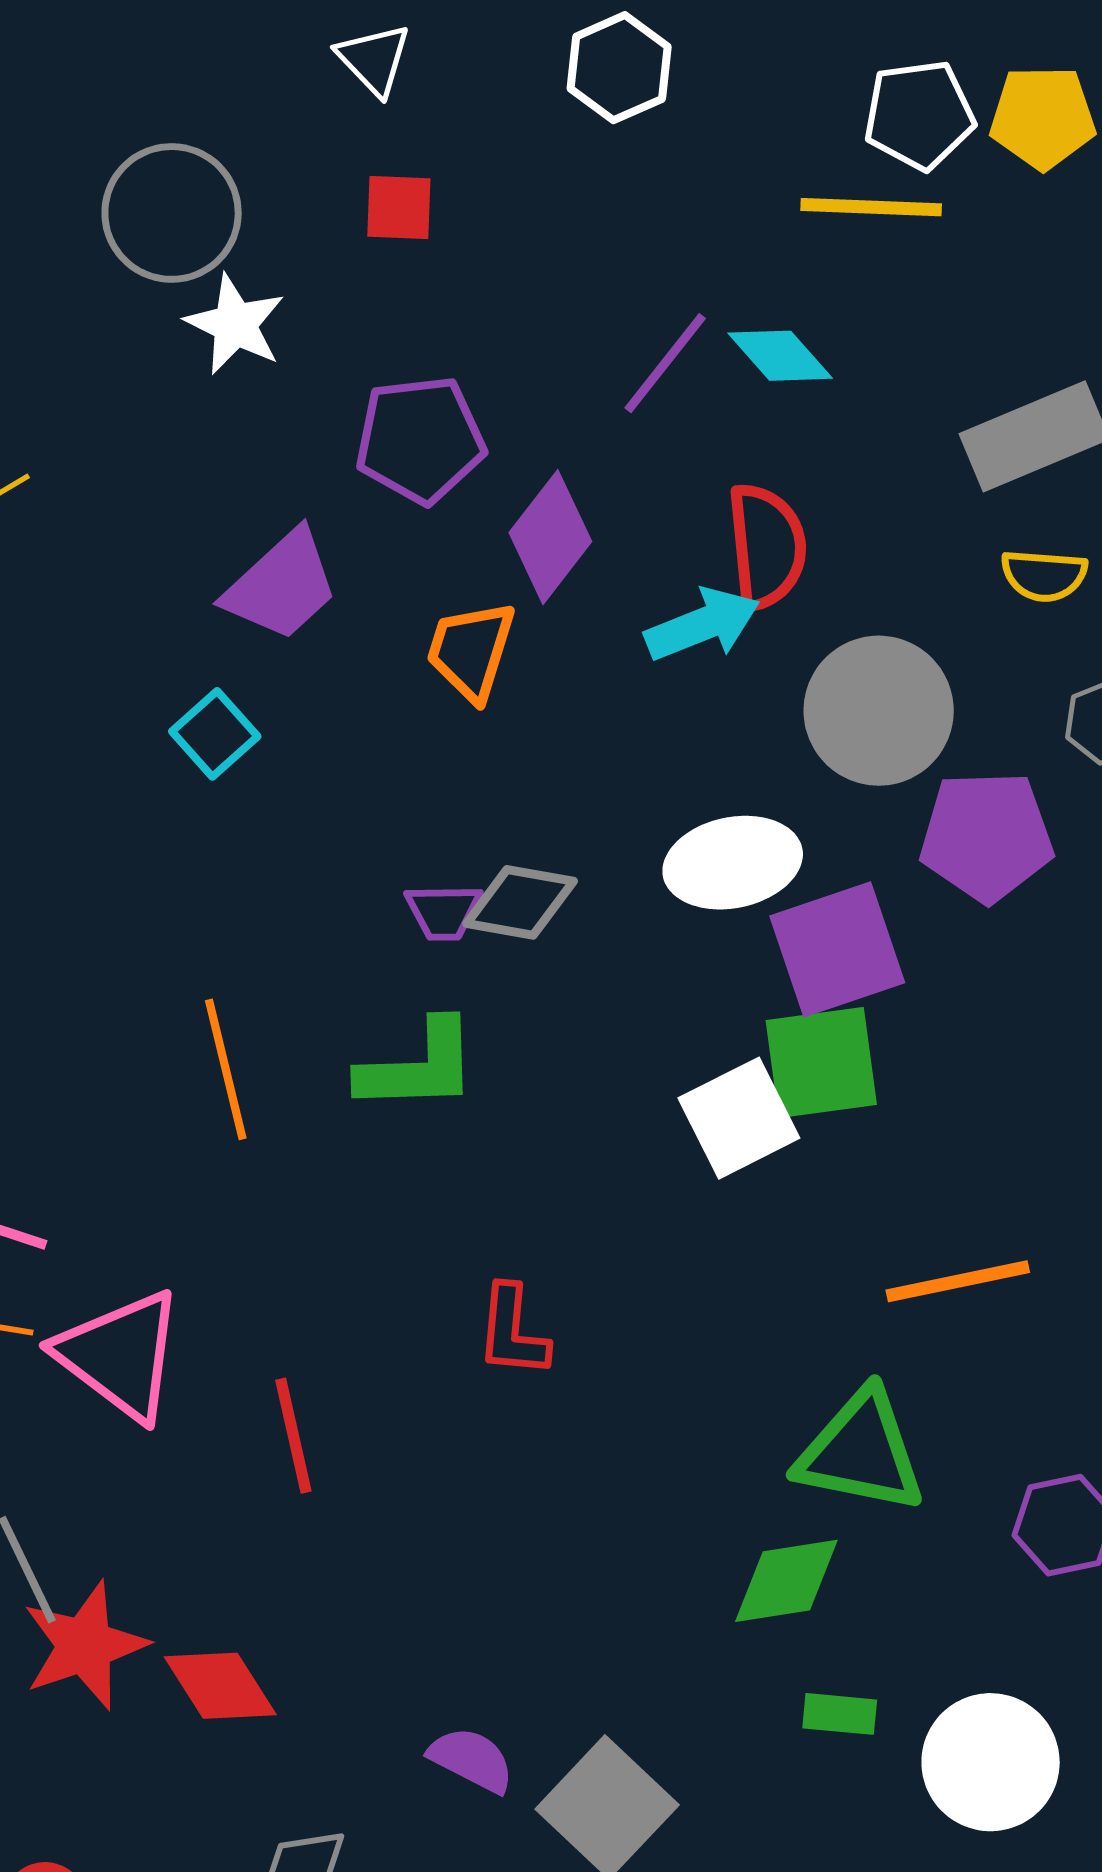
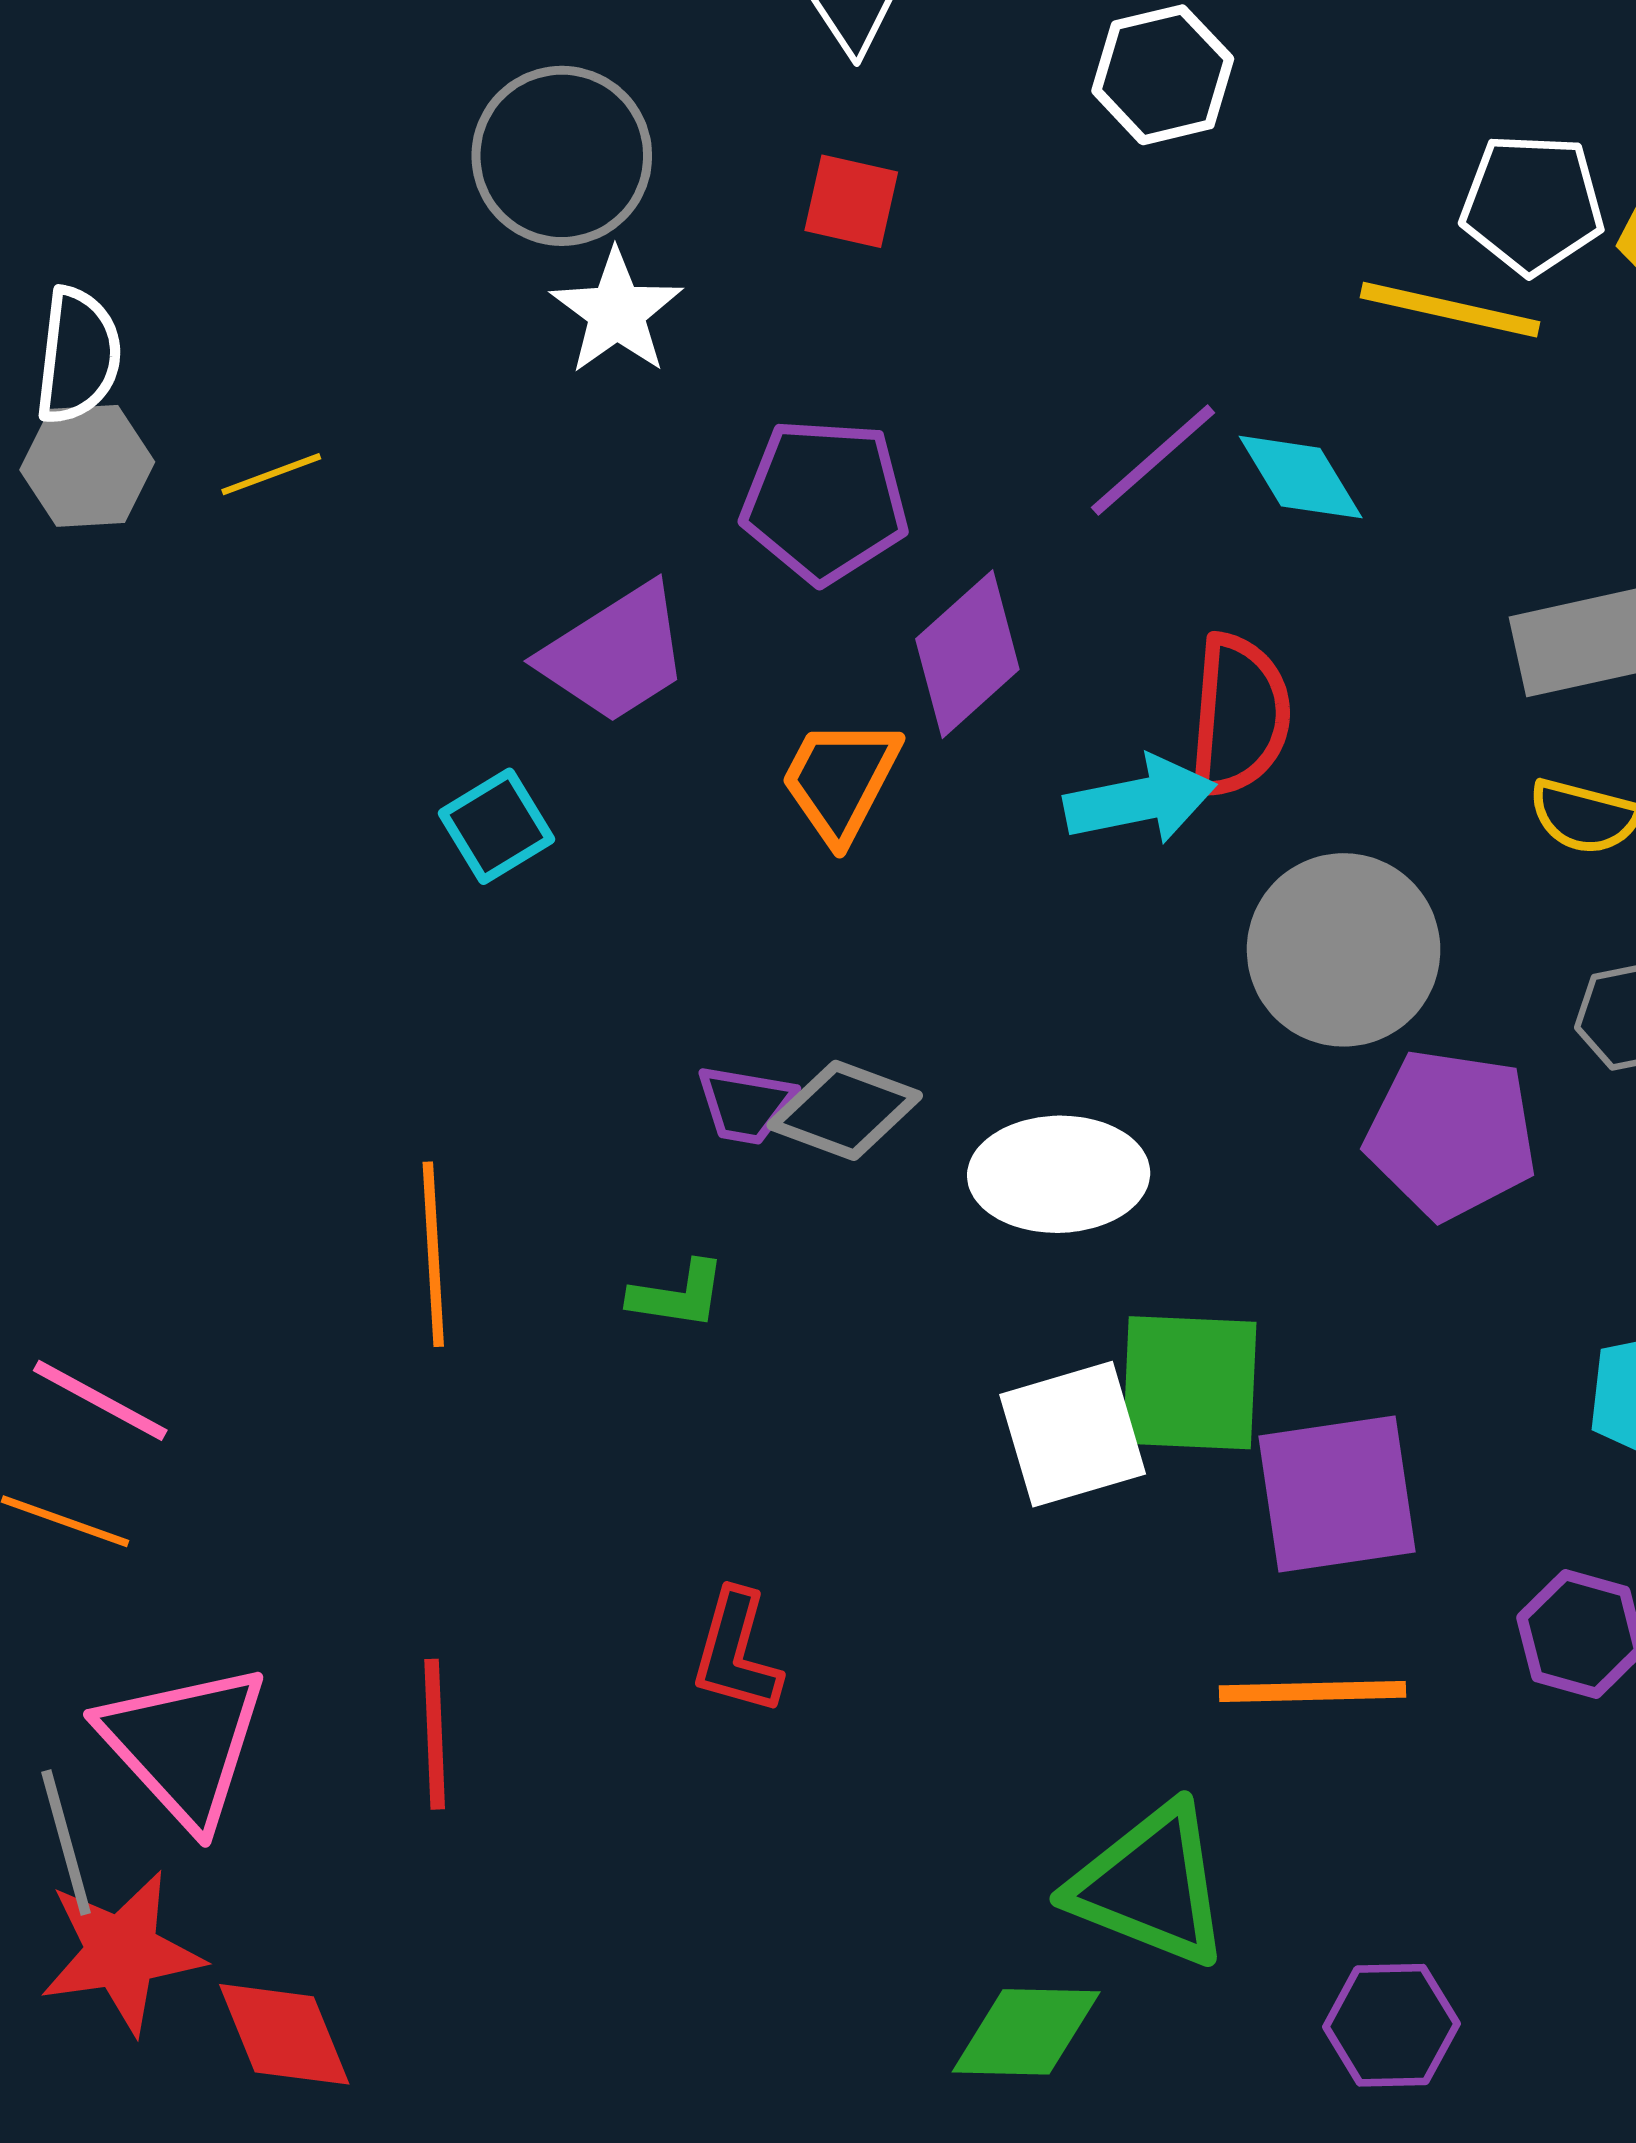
white ellipse: (733, 863) -> (1059, 1174), moved
purple square: (837, 949) -> (1337, 1494), moved
green L-shape: (418, 1067) -> (678, 1295), size x0.6
pink triangle: (120, 1355) -> (184, 1745), moved

